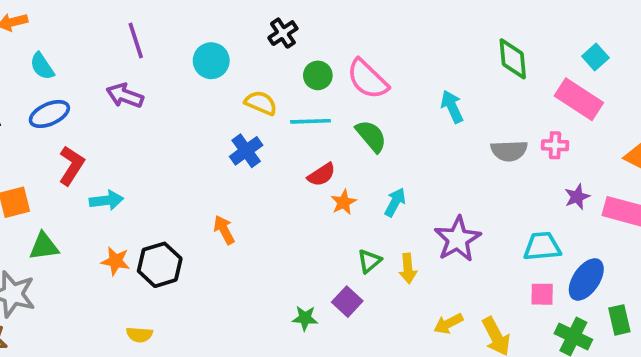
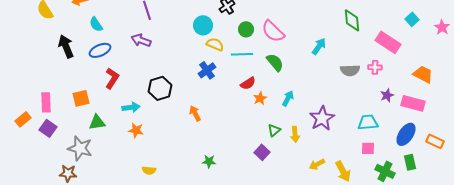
cyan square: (595, 57) -> (412, 19), moved
cyan circle: (211, 61) -> (203, 25), moved
cyan arrow: (452, 107) -> (319, 46), turned 60
cyan arrow: (106, 200) -> (131, 107), moved
black hexagon: (160, 265) -> (160, 88), moved
blue ellipse: (586, 279) -> (406, 134), moved
green star: (305, 318) -> (209, 161), moved

